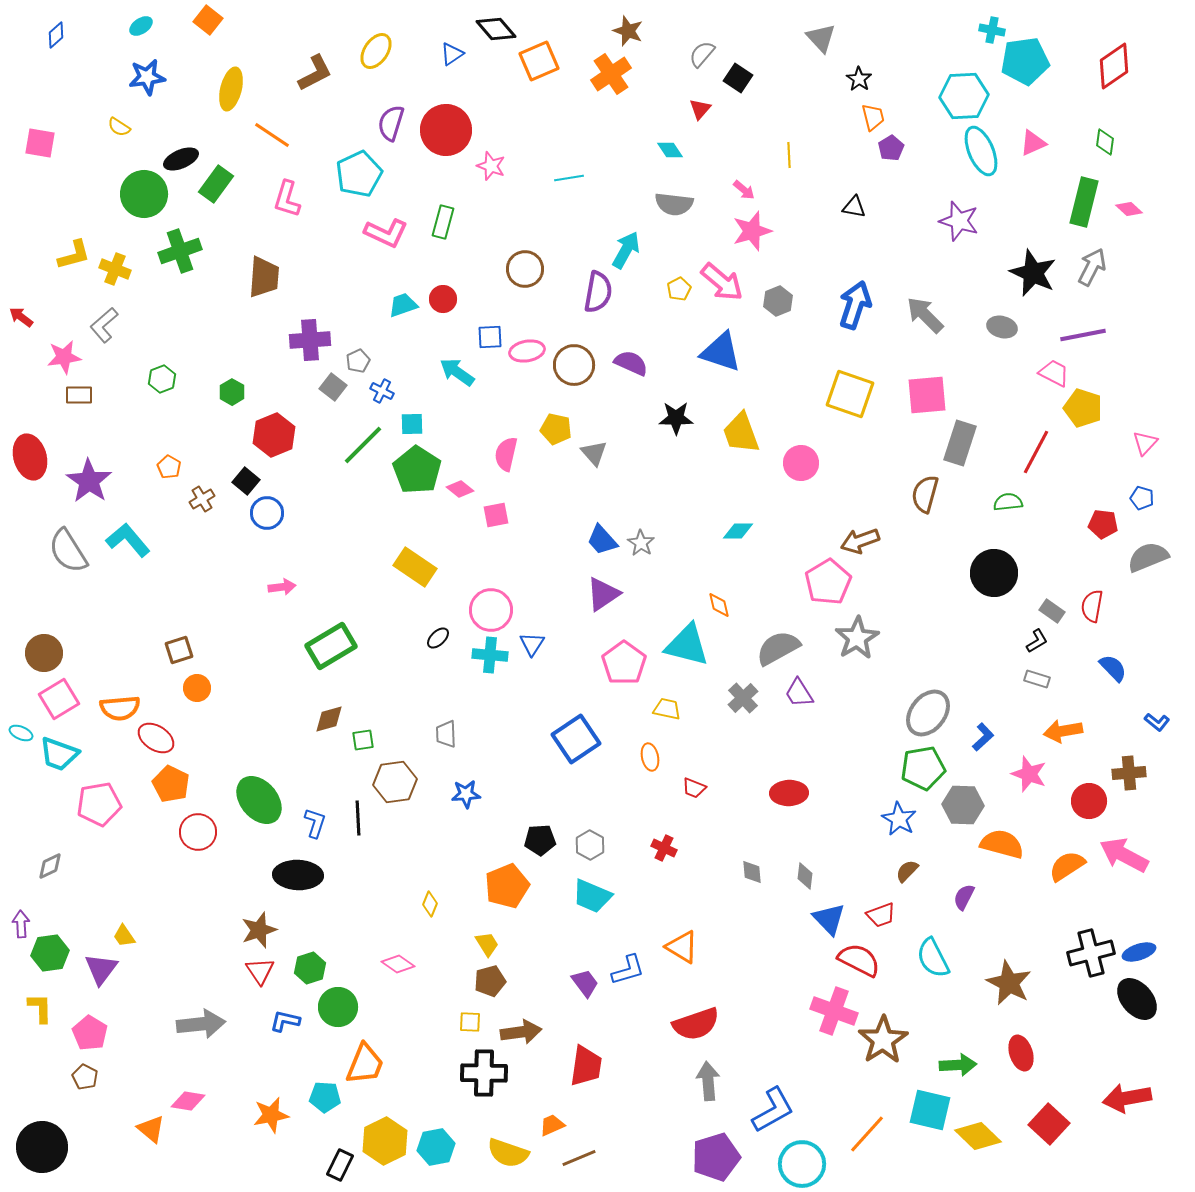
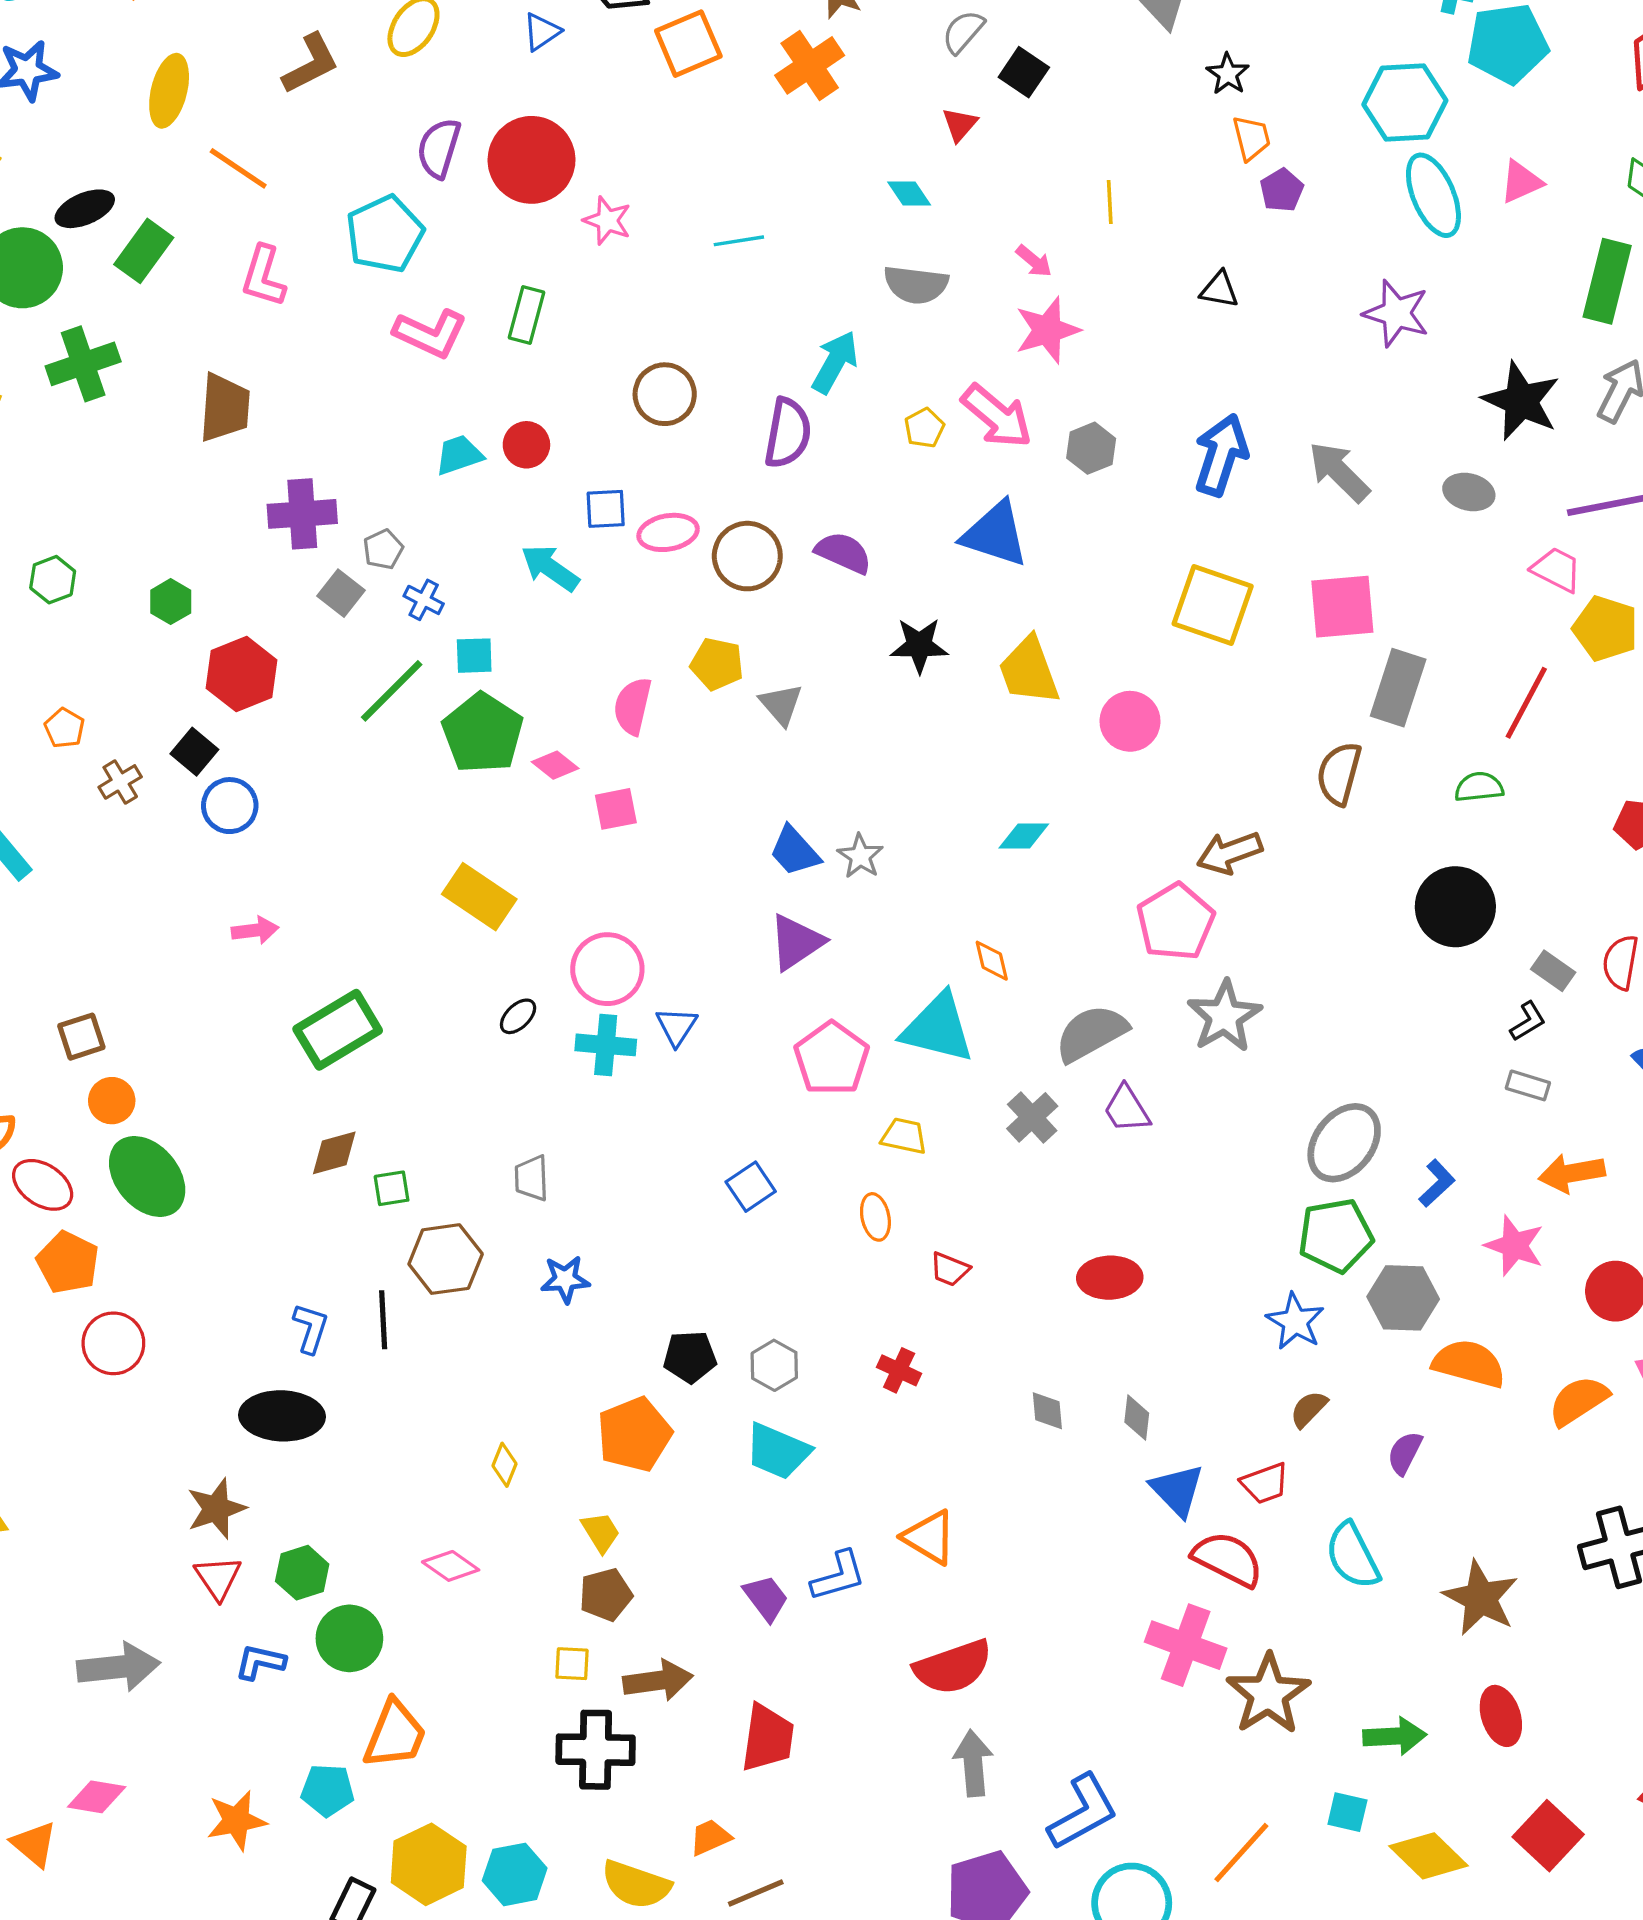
blue square: (576, 739) -> (751, 1187), size x0.6
green ellipse: (259, 800) -> (147, 1176), moved
cyan square: (930, 1110) -> (1347, 1812), size x0.6

